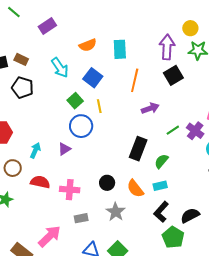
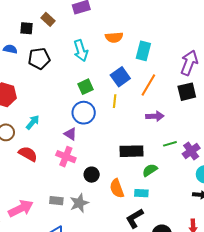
brown rectangle: (21, 59) -> (48, 19), moved
blue square: (93, 78) -> (120, 77), moved
black pentagon: (23, 88) -> (39, 59), turned 30
yellow line: (99, 106) -> (115, 101), moved
purple triangle: (64, 149) -> (70, 134), moved, turned 48
black rectangle: (138, 149) -> (131, 151), turned 50
pink cross: (70, 190) -> (66, 157), moved
gray star: (116, 212) -> (79, 203), moved

